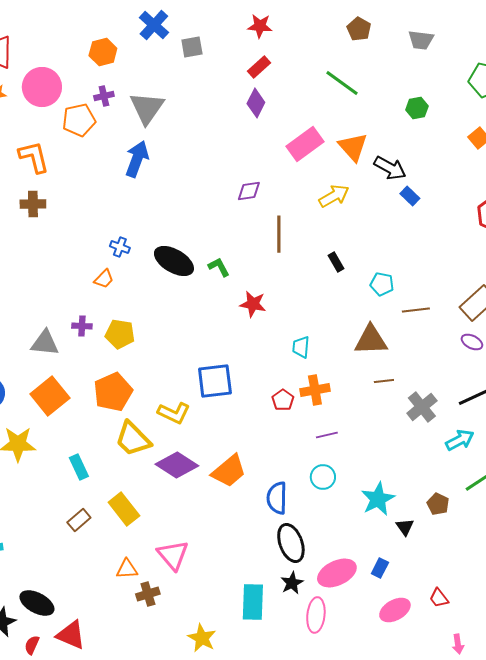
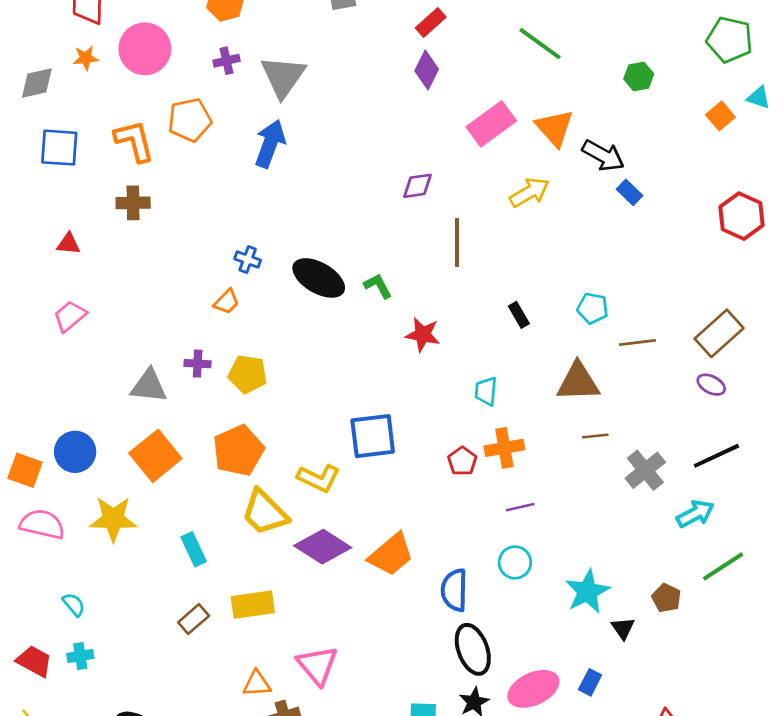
orange pentagon: (79, 120) -> (190, 120), moved
black rectangle: (336, 262) -> (519, 315), moved
yellow rectangle: (124, 509) -> (253, 605), turned -60

